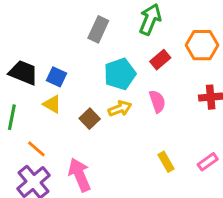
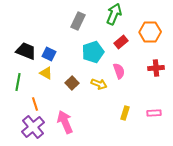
yellow arrow: (120, 109) -> (99, 84), moved, turned 42
orange line: (36, 149) -> (35, 104), turned 32
yellow rectangle: (166, 162) -> (125, 113), turned 48
pink rectangle: (208, 162) -> (154, 113), turned 32

